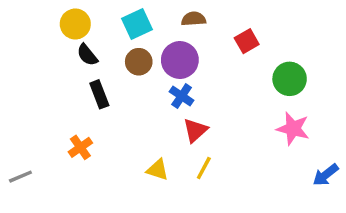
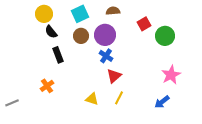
green circle: (290, 79) -> (165, 36), moved
pink star: (293, 129) -> (171, 75), turned 30
blue arrow: (326, 175) -> (162, 102), moved

